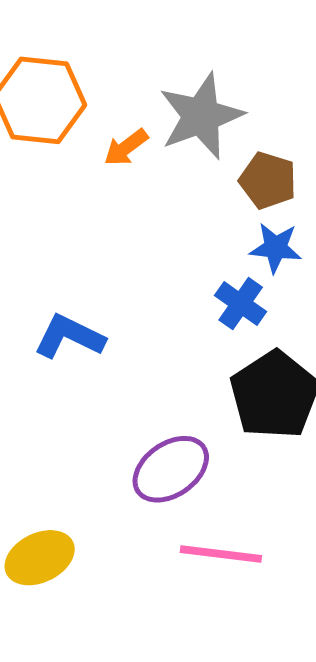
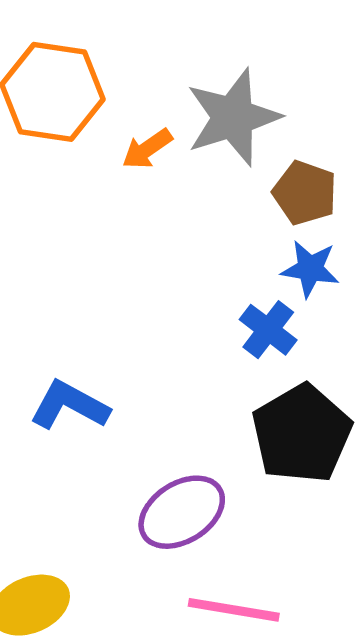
blue L-shape: (69, 337) -> (70, 405), moved

